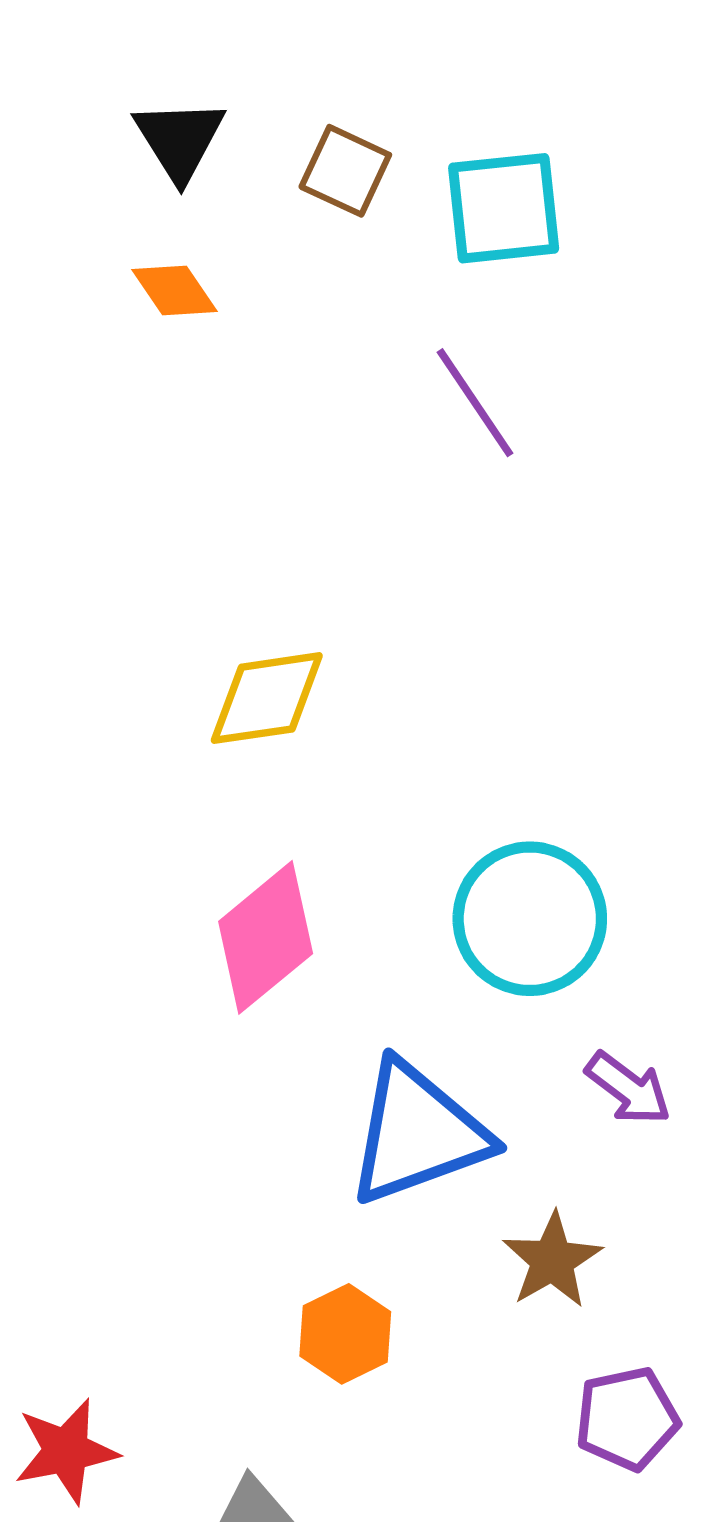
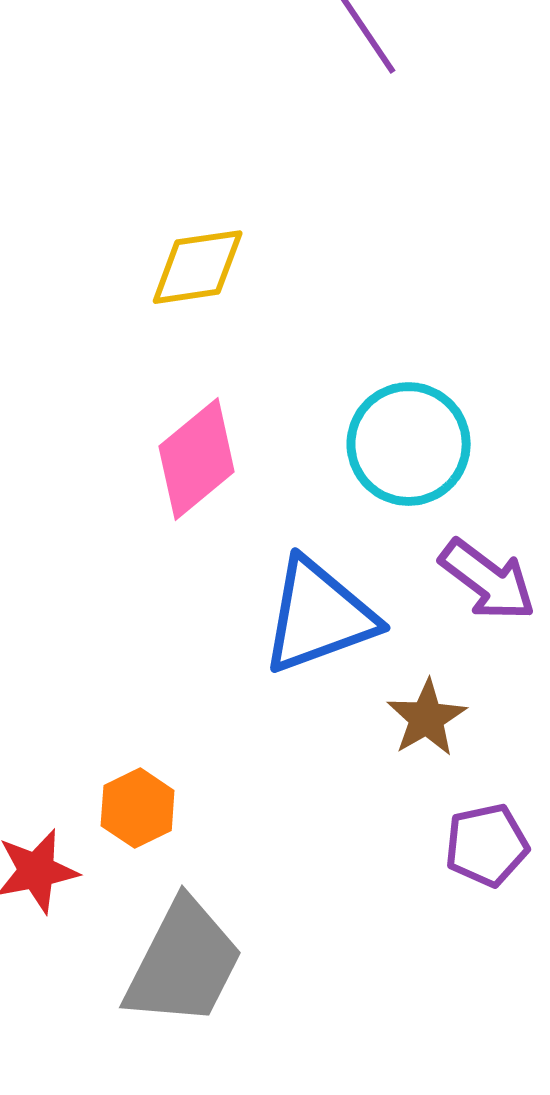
purple arrow: (628, 1088) -> (488, 580), size x1.4
orange hexagon: (345, 1334) -> (138, 808), moved

